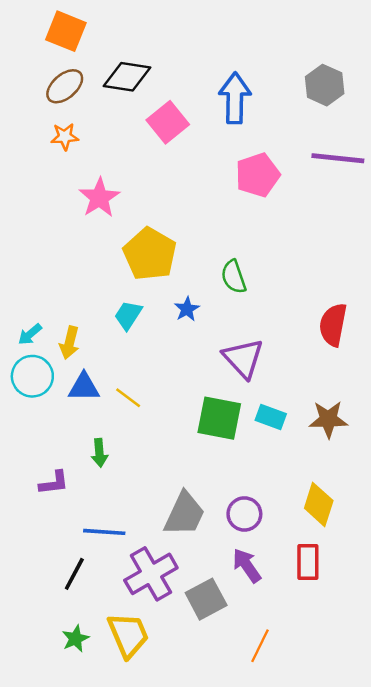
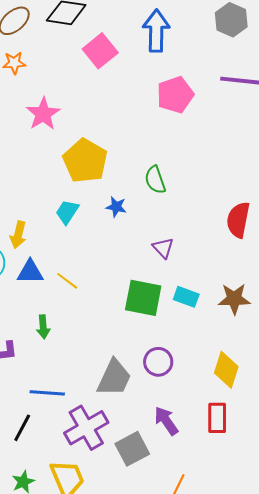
blue star: (187, 309) -> (116, 207), turned -30
purple triangle: (243, 358) -> (163, 248), size x0.6
purple circle: (244, 514) -> (158, 362), moved

